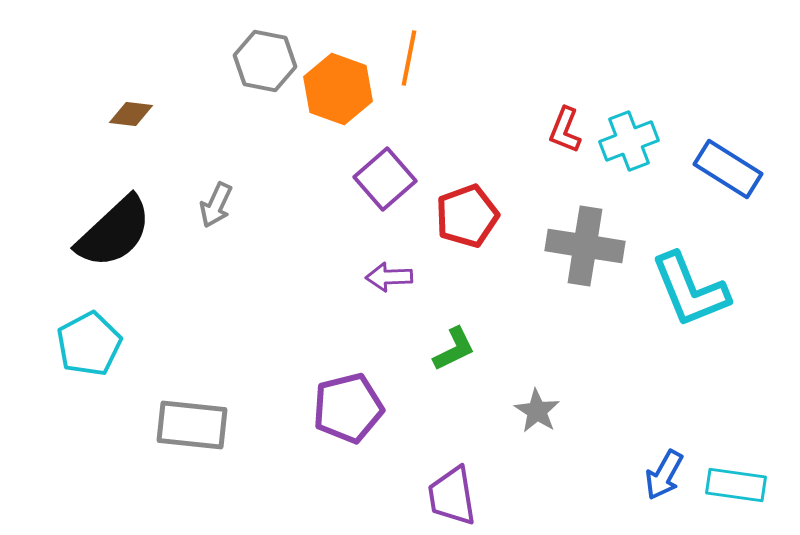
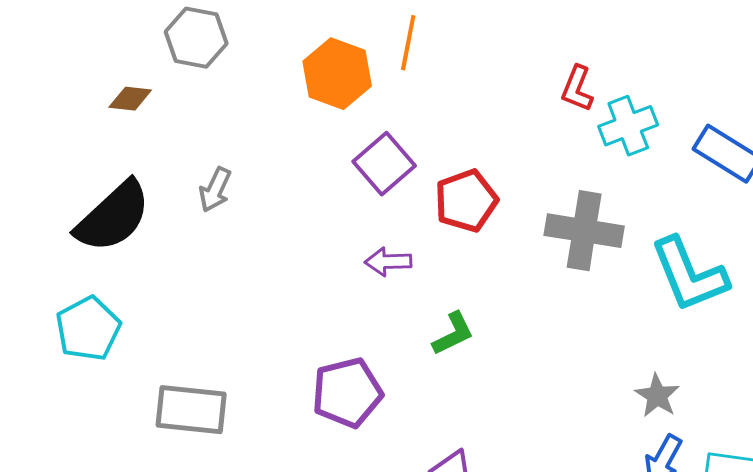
gray hexagon: (265, 61) -> (196, 38), moved
red L-shape: (565, 130) -> (577, 89), moved
gray star: (537, 411) -> (657, 396), moved

